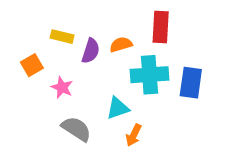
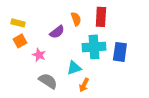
yellow rectangle: (62, 37) -> (18, 23), moved
orange semicircle: (121, 45) -> (76, 19), moved, turned 88
purple semicircle: (91, 51) -> (57, 32), turned 35

